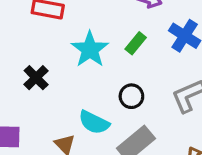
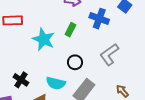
black cross: (36, 78) -> (21, 80), moved

